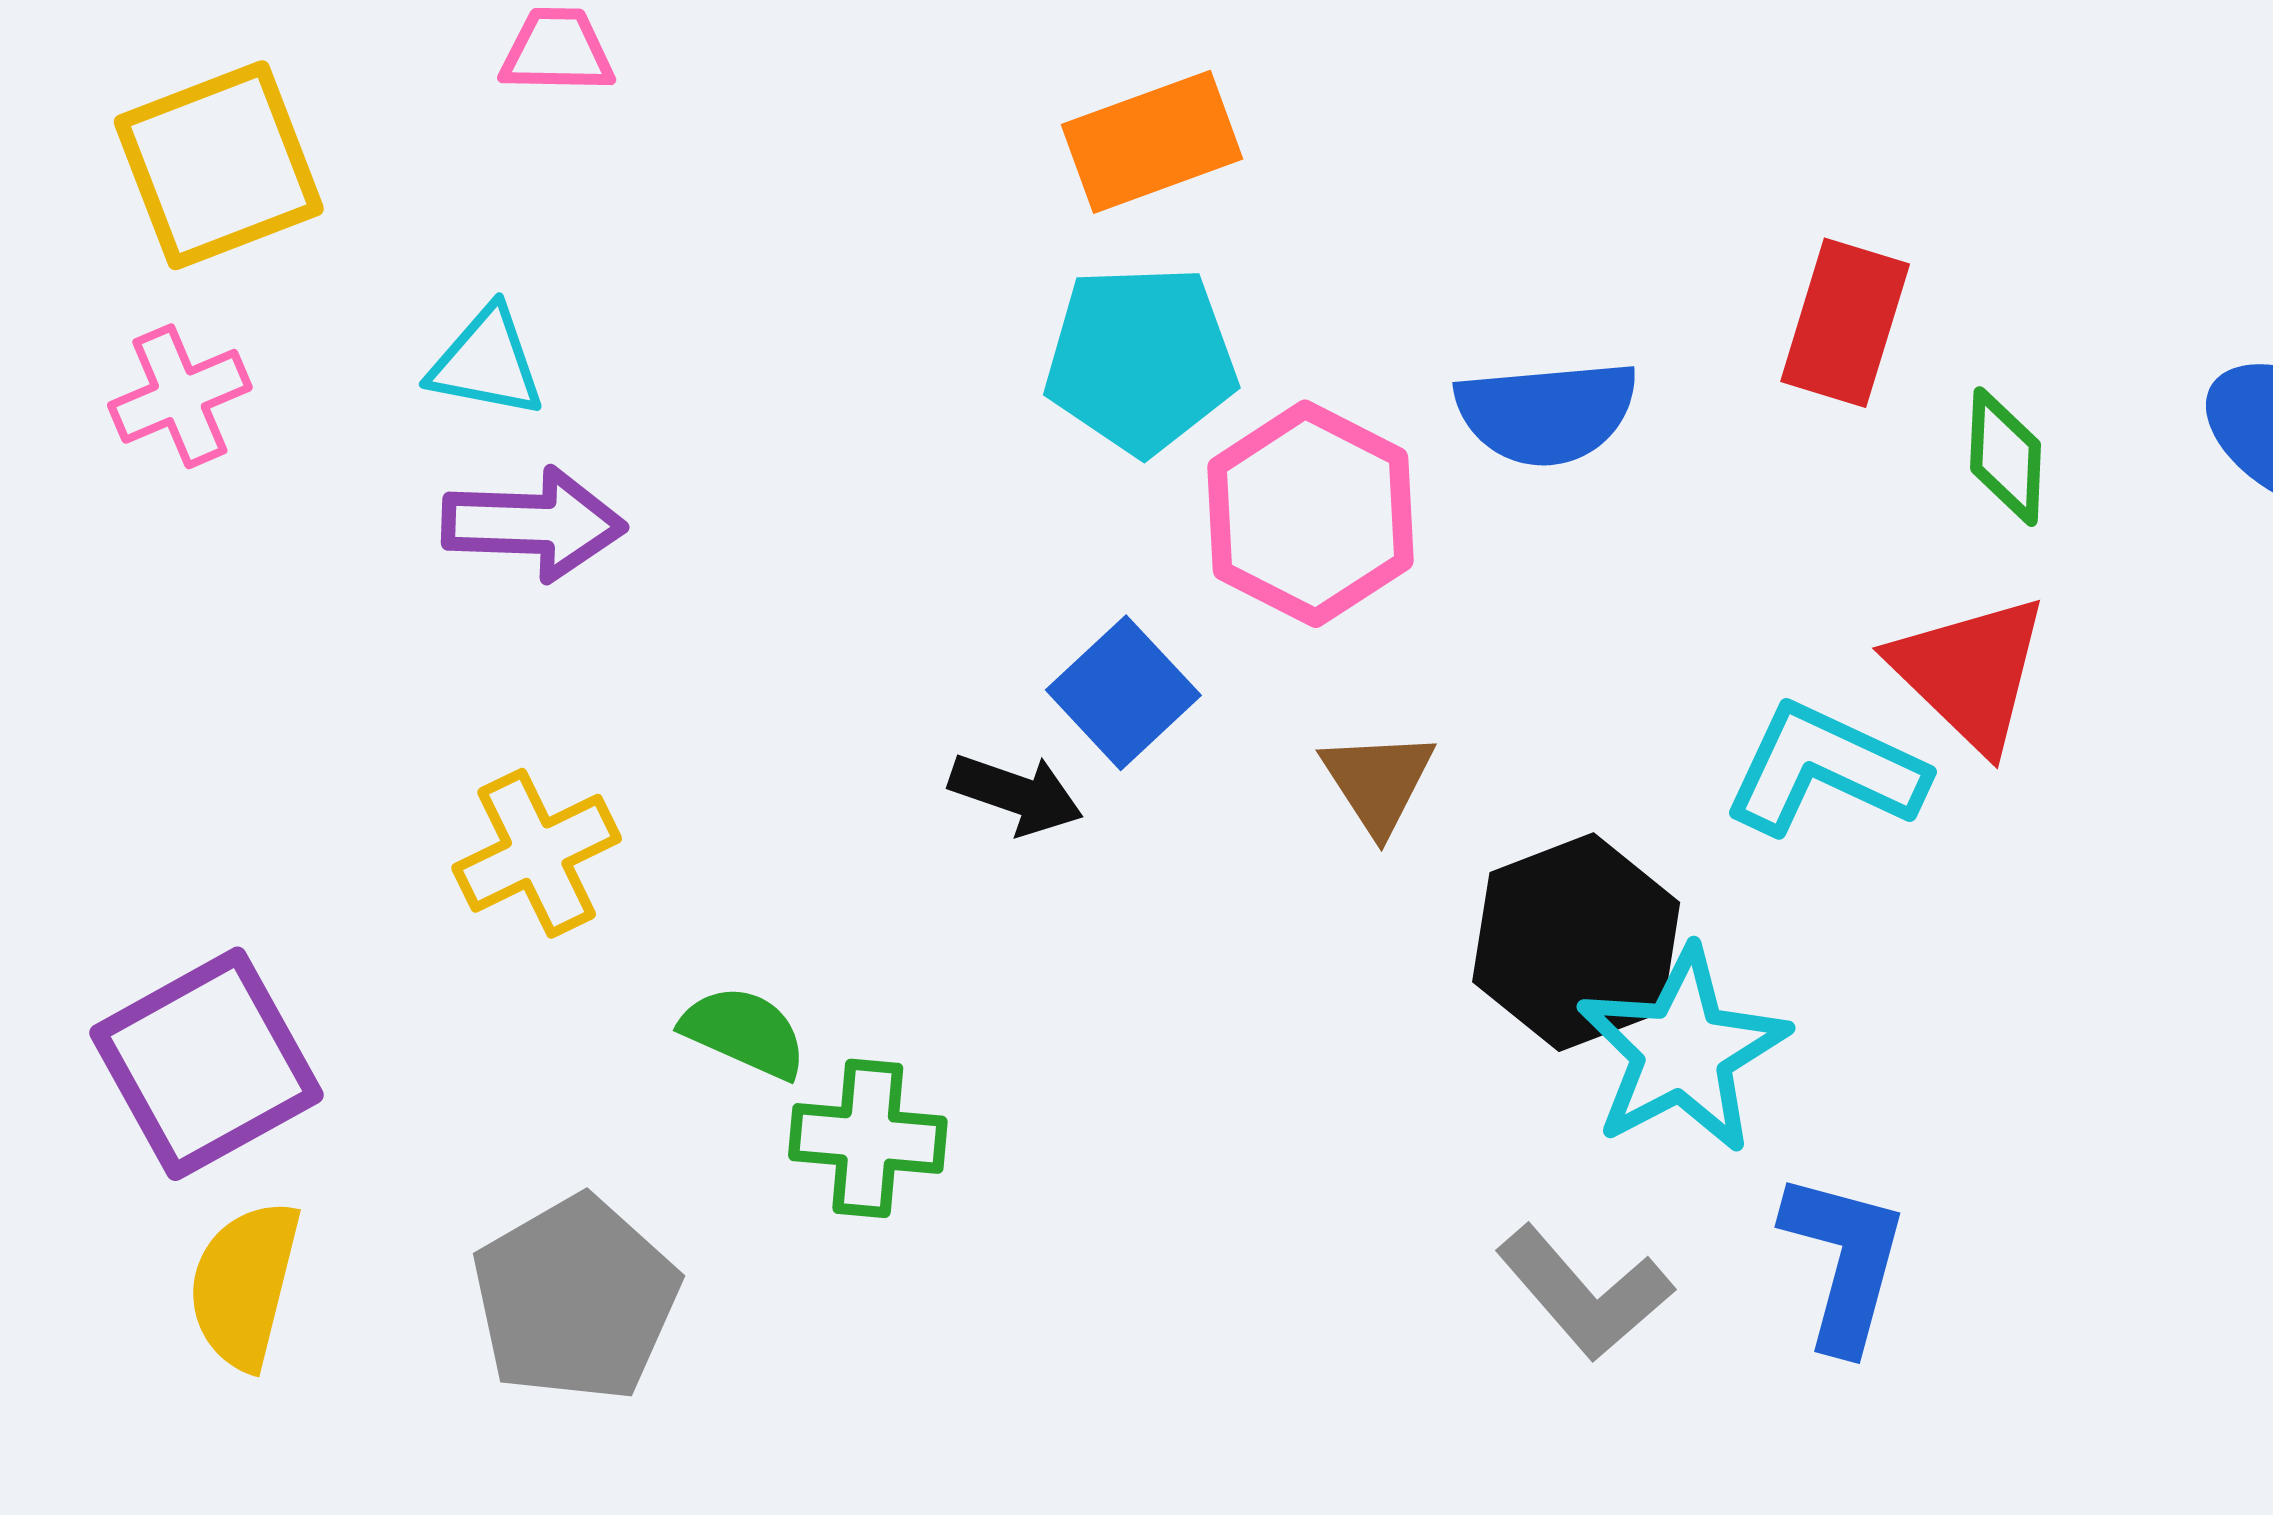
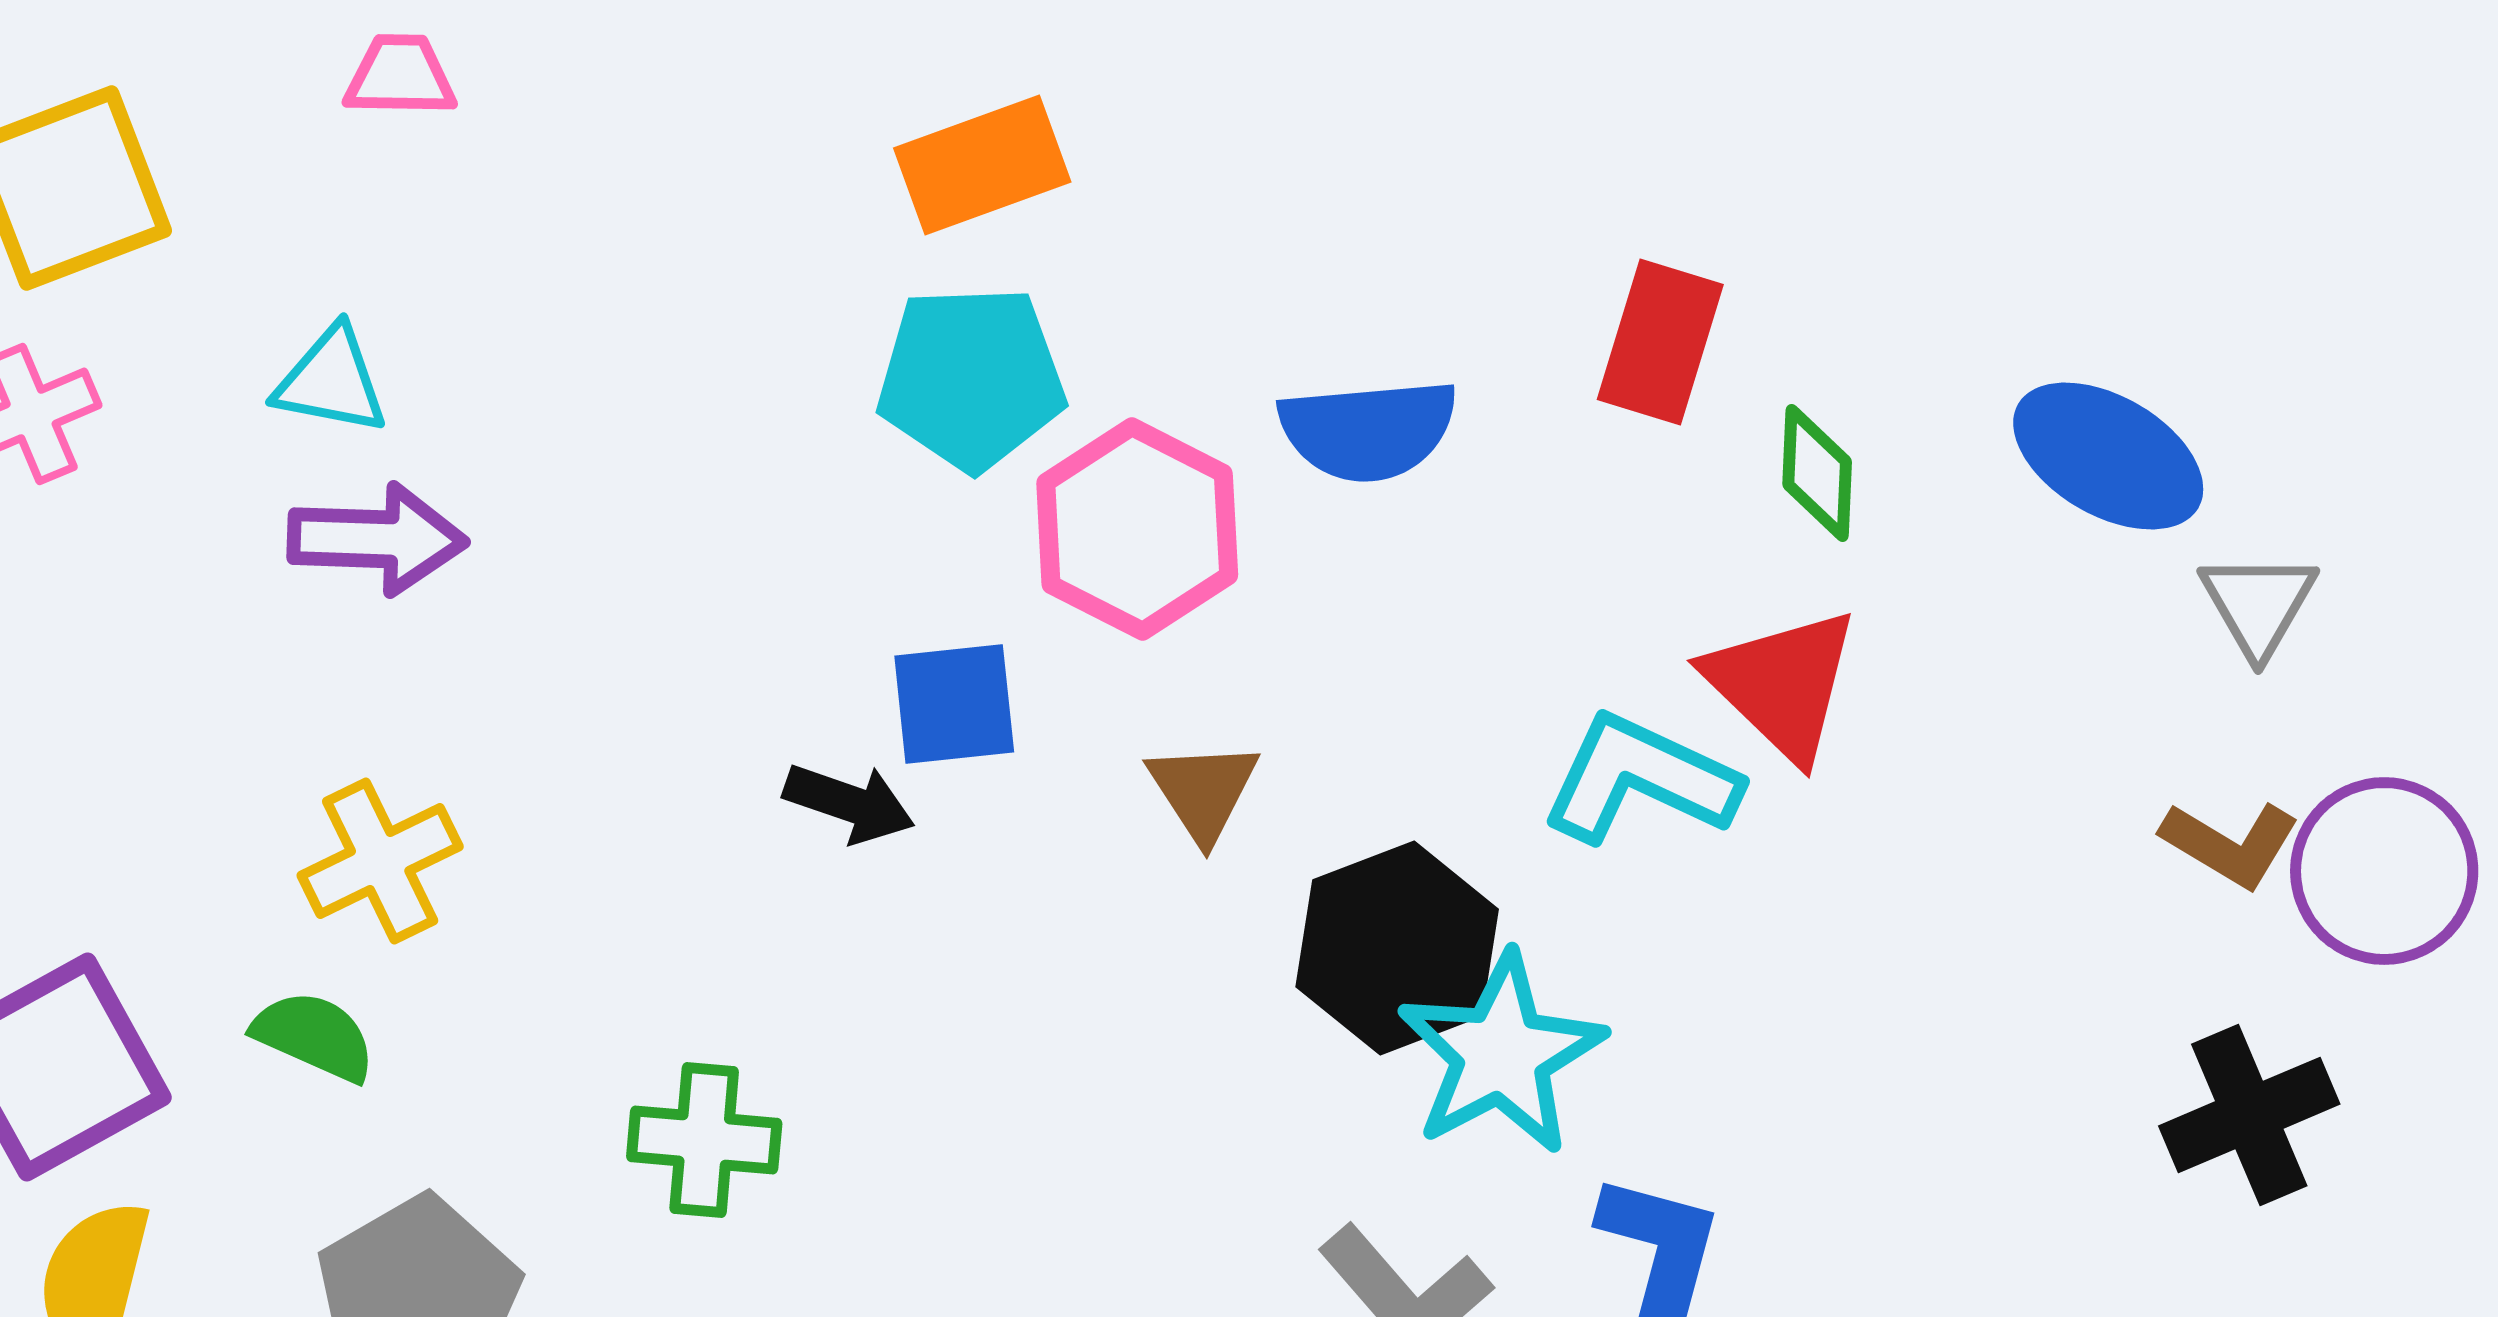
blue square: (1123, 693) -> (954, 704), turned 37
green semicircle: (744, 1032) -> (314, 1036), moved

